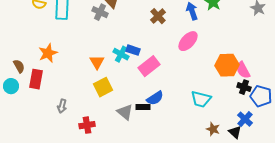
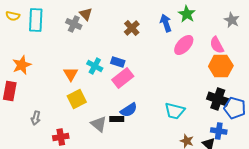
pink ellipse: (188, 41) -> (184, 45), moved
blue rectangle: (133, 50) -> (118, 62), moved
orange hexagon: (227, 65) -> (221, 66), moved
pink semicircle: (243, 70) -> (217, 45), moved
black cross: (244, 87) -> (218, 99), size x1.5
blue cross: (245, 119) -> (219, 131), turned -35

